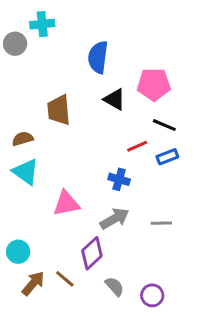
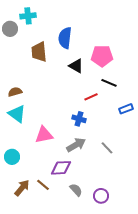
brown trapezoid: (59, 110) -> (39, 52), moved
blue rectangle: (167, 157) -> (126, 109), moved
gray line: (161, 223) -> (107, 148), turned 48
cyan circle: (18, 252) -> (12, 157), moved
purple diamond: (92, 253) -> (61, 168), turned 40

